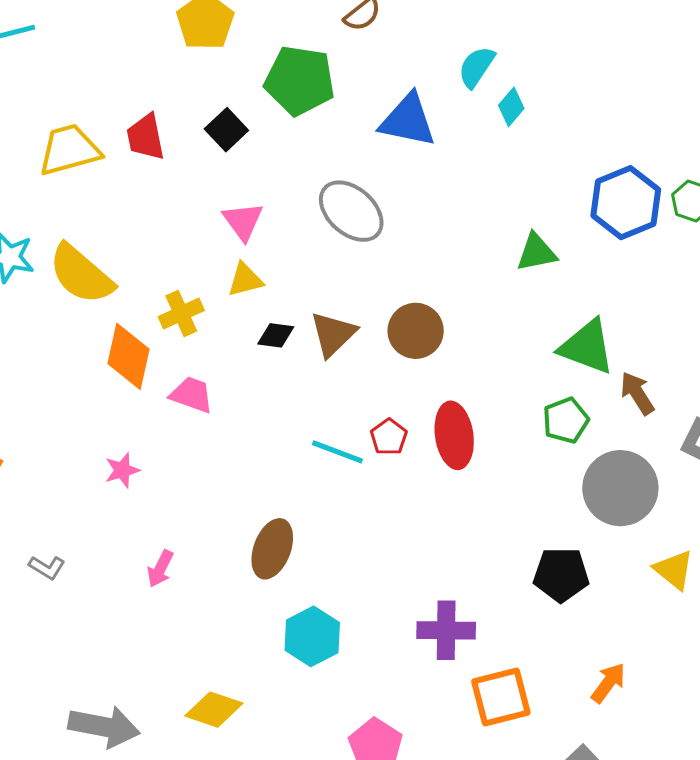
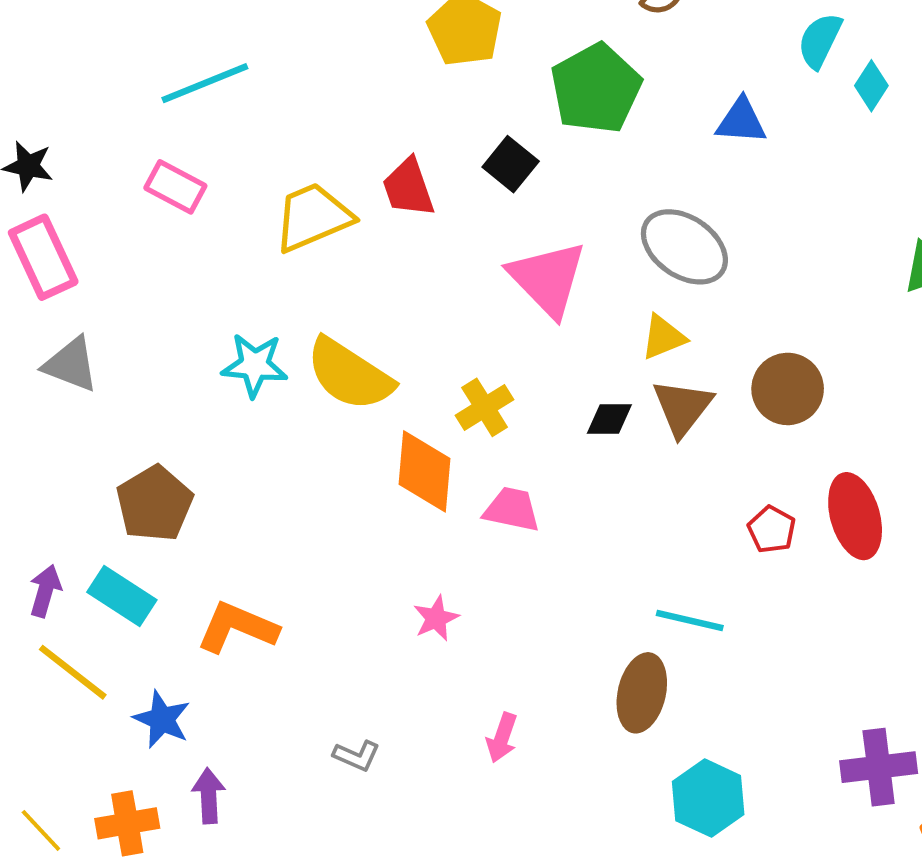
green pentagon: (300, 80) -> (596, 88), turned -30
blue triangle: (408, 120) -> (741, 121), size x0.7
pink triangle: (243, 221) -> (548, 279), size x1.5
yellow triangle: (245, 280) -> (663, 337), moved
cyan line: (337, 452) -> (690, 620), moved

